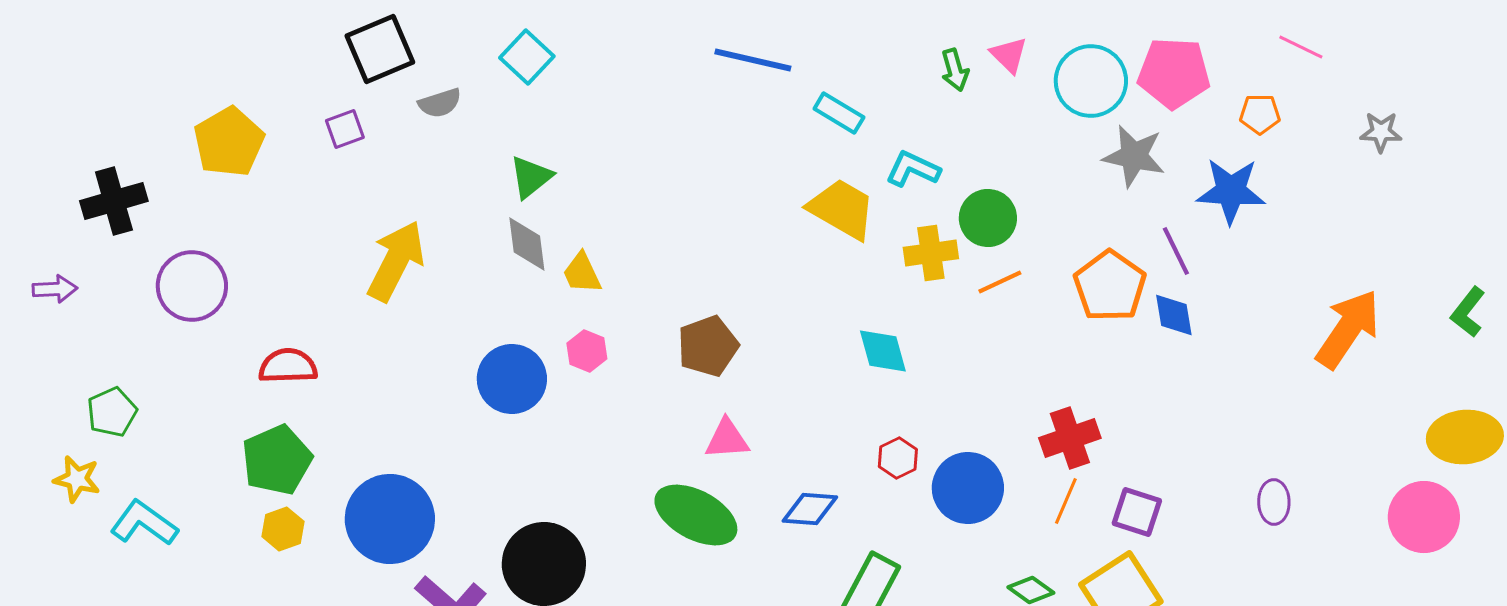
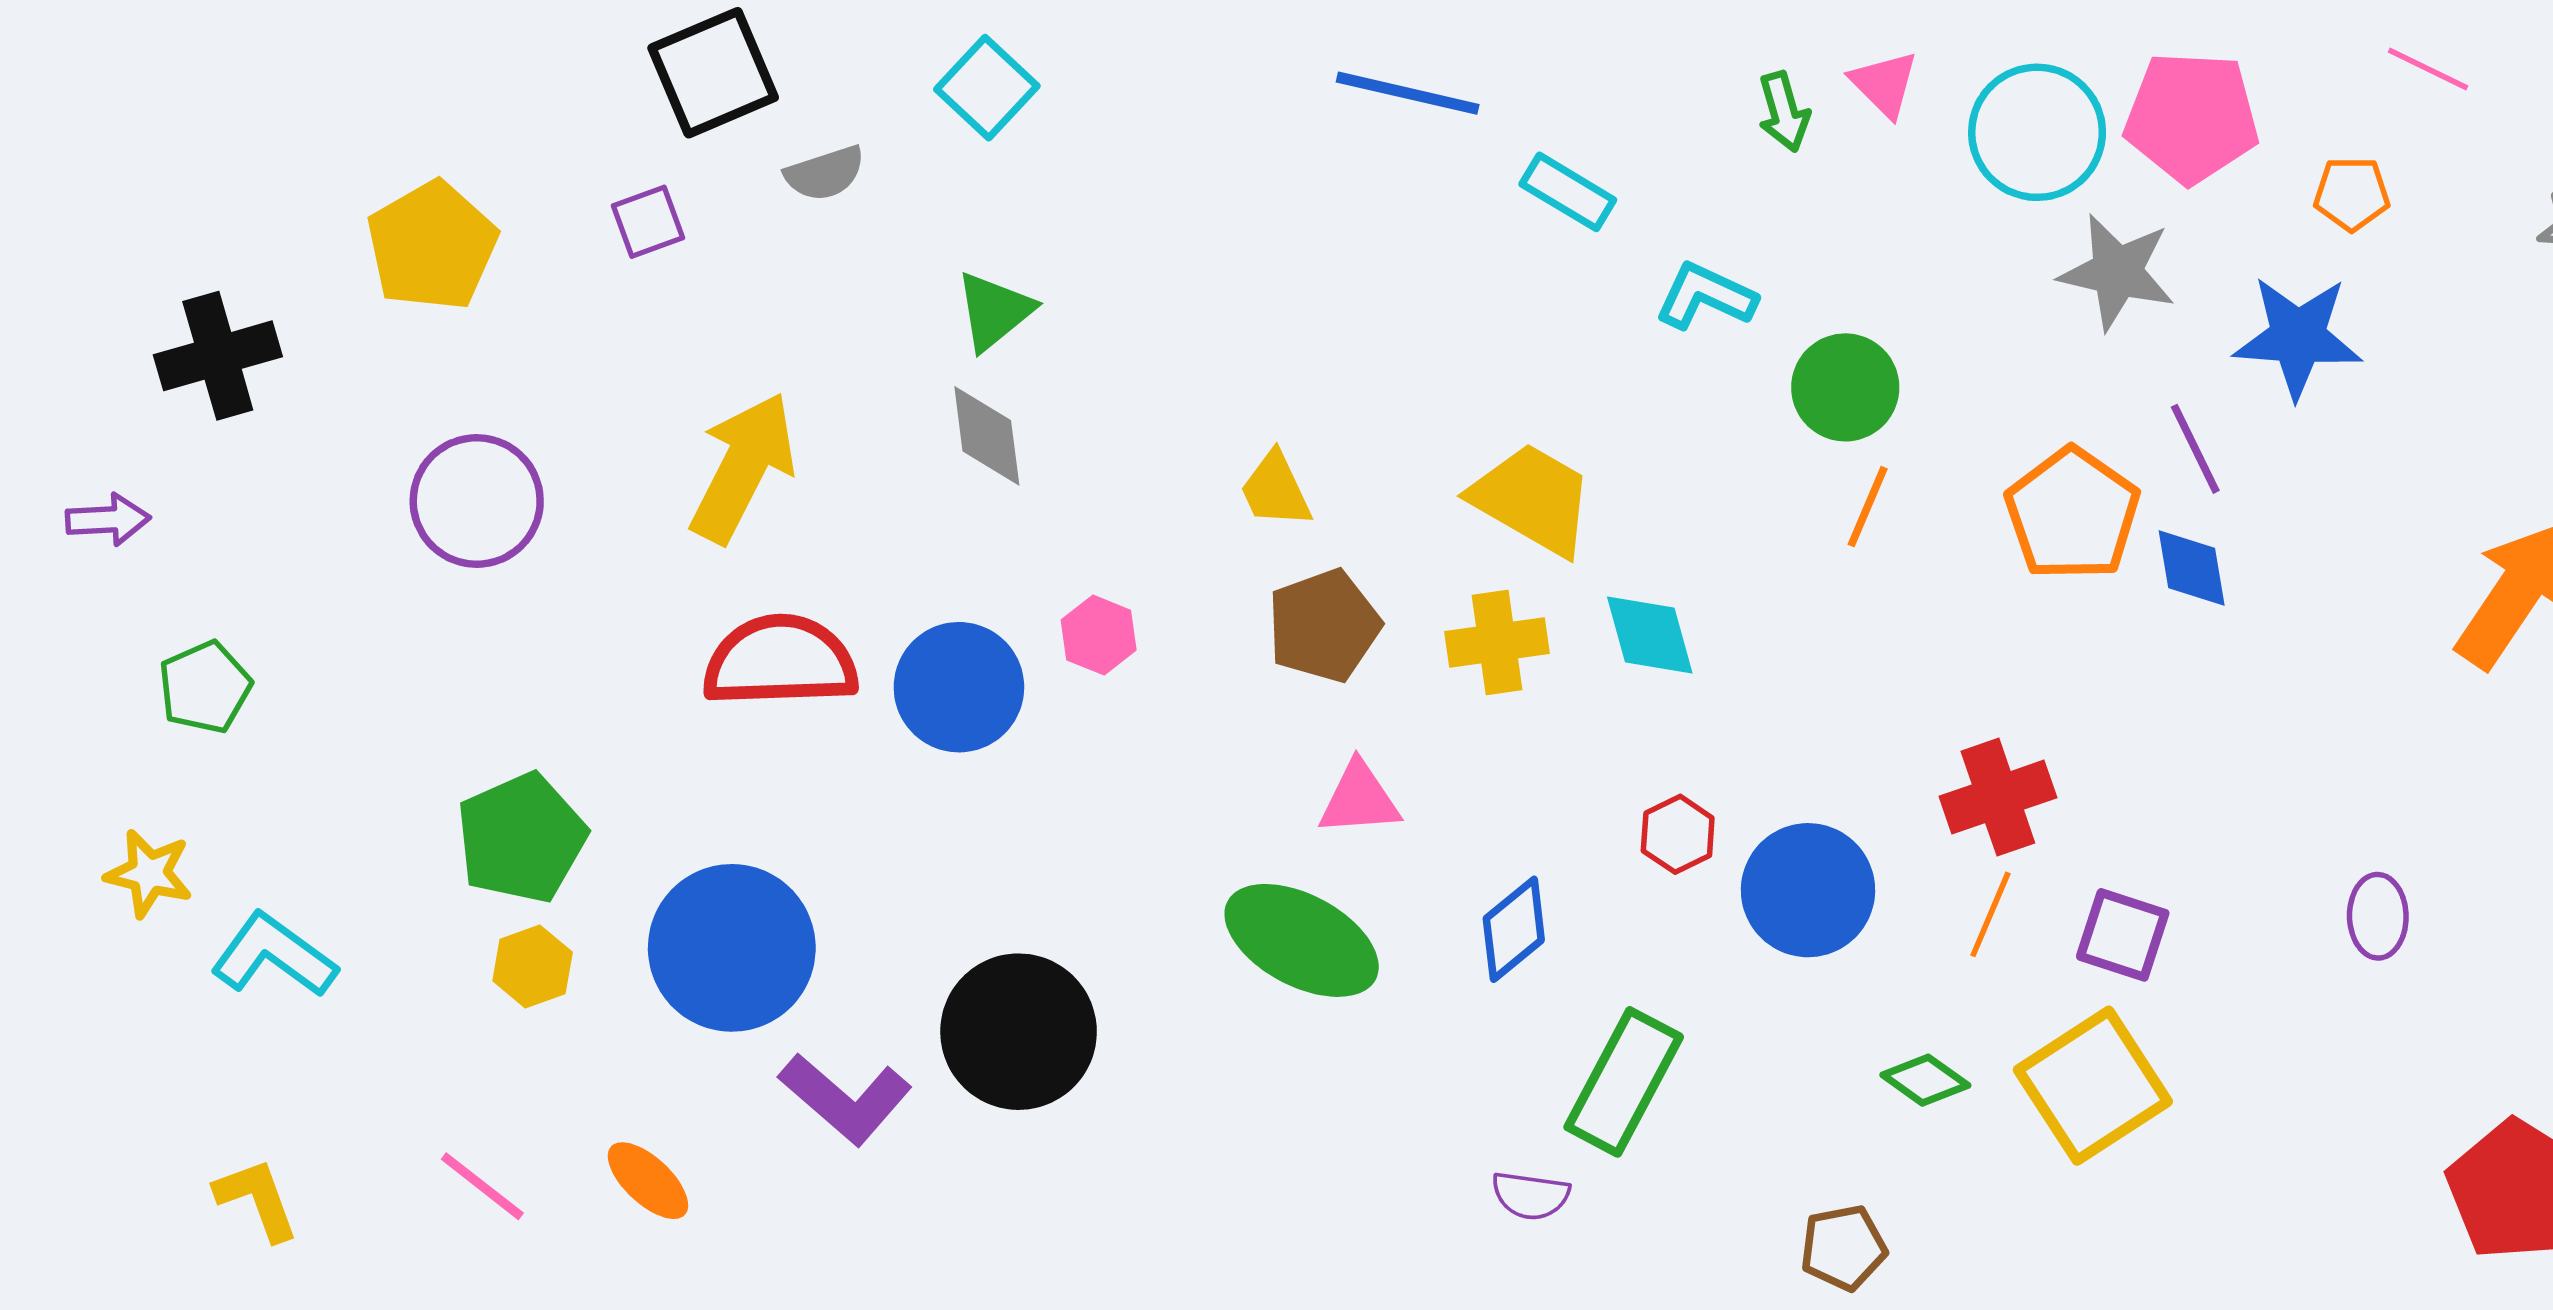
yellow trapezoid: (842, 209) -> (1532, 499), moved
yellow cross: (931, 253) -> (1497, 643), moved
yellow trapezoid: (582, 273) -> (1275, 490), moved
orange line: (1000, 282) -> (1868, 507), turned -42
purple circle: (192, 286) -> (477, 501), moved
red semicircle: (288, 366) -> (780, 661), moved, size x1.4
green pentagon: (112, 412) -> (205, 687), moved
blue diamond: (810, 509) -> (1514, 929), turned -44

